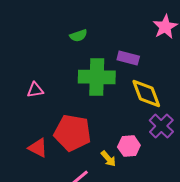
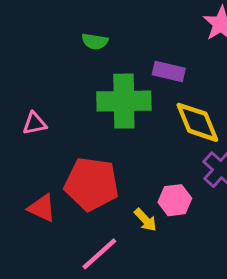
green semicircle: (78, 36) -> (95, 41), turned 30

